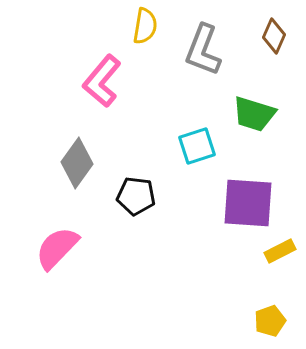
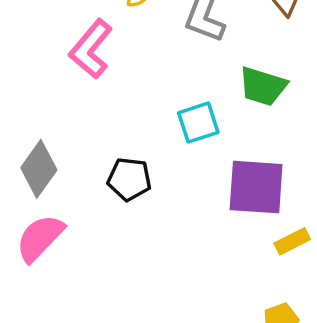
gray diamond: (77, 163) -> (39, 169), moved

